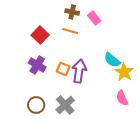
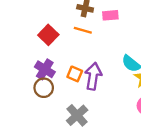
pink rectangle: (94, 18) -> (110, 15), turned -56
brown circle: (36, 105) -> (44, 88), moved

